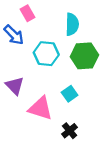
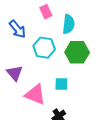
pink rectangle: (28, 13) -> (46, 12), moved
cyan square: (70, 94) -> (61, 84), turned 32

